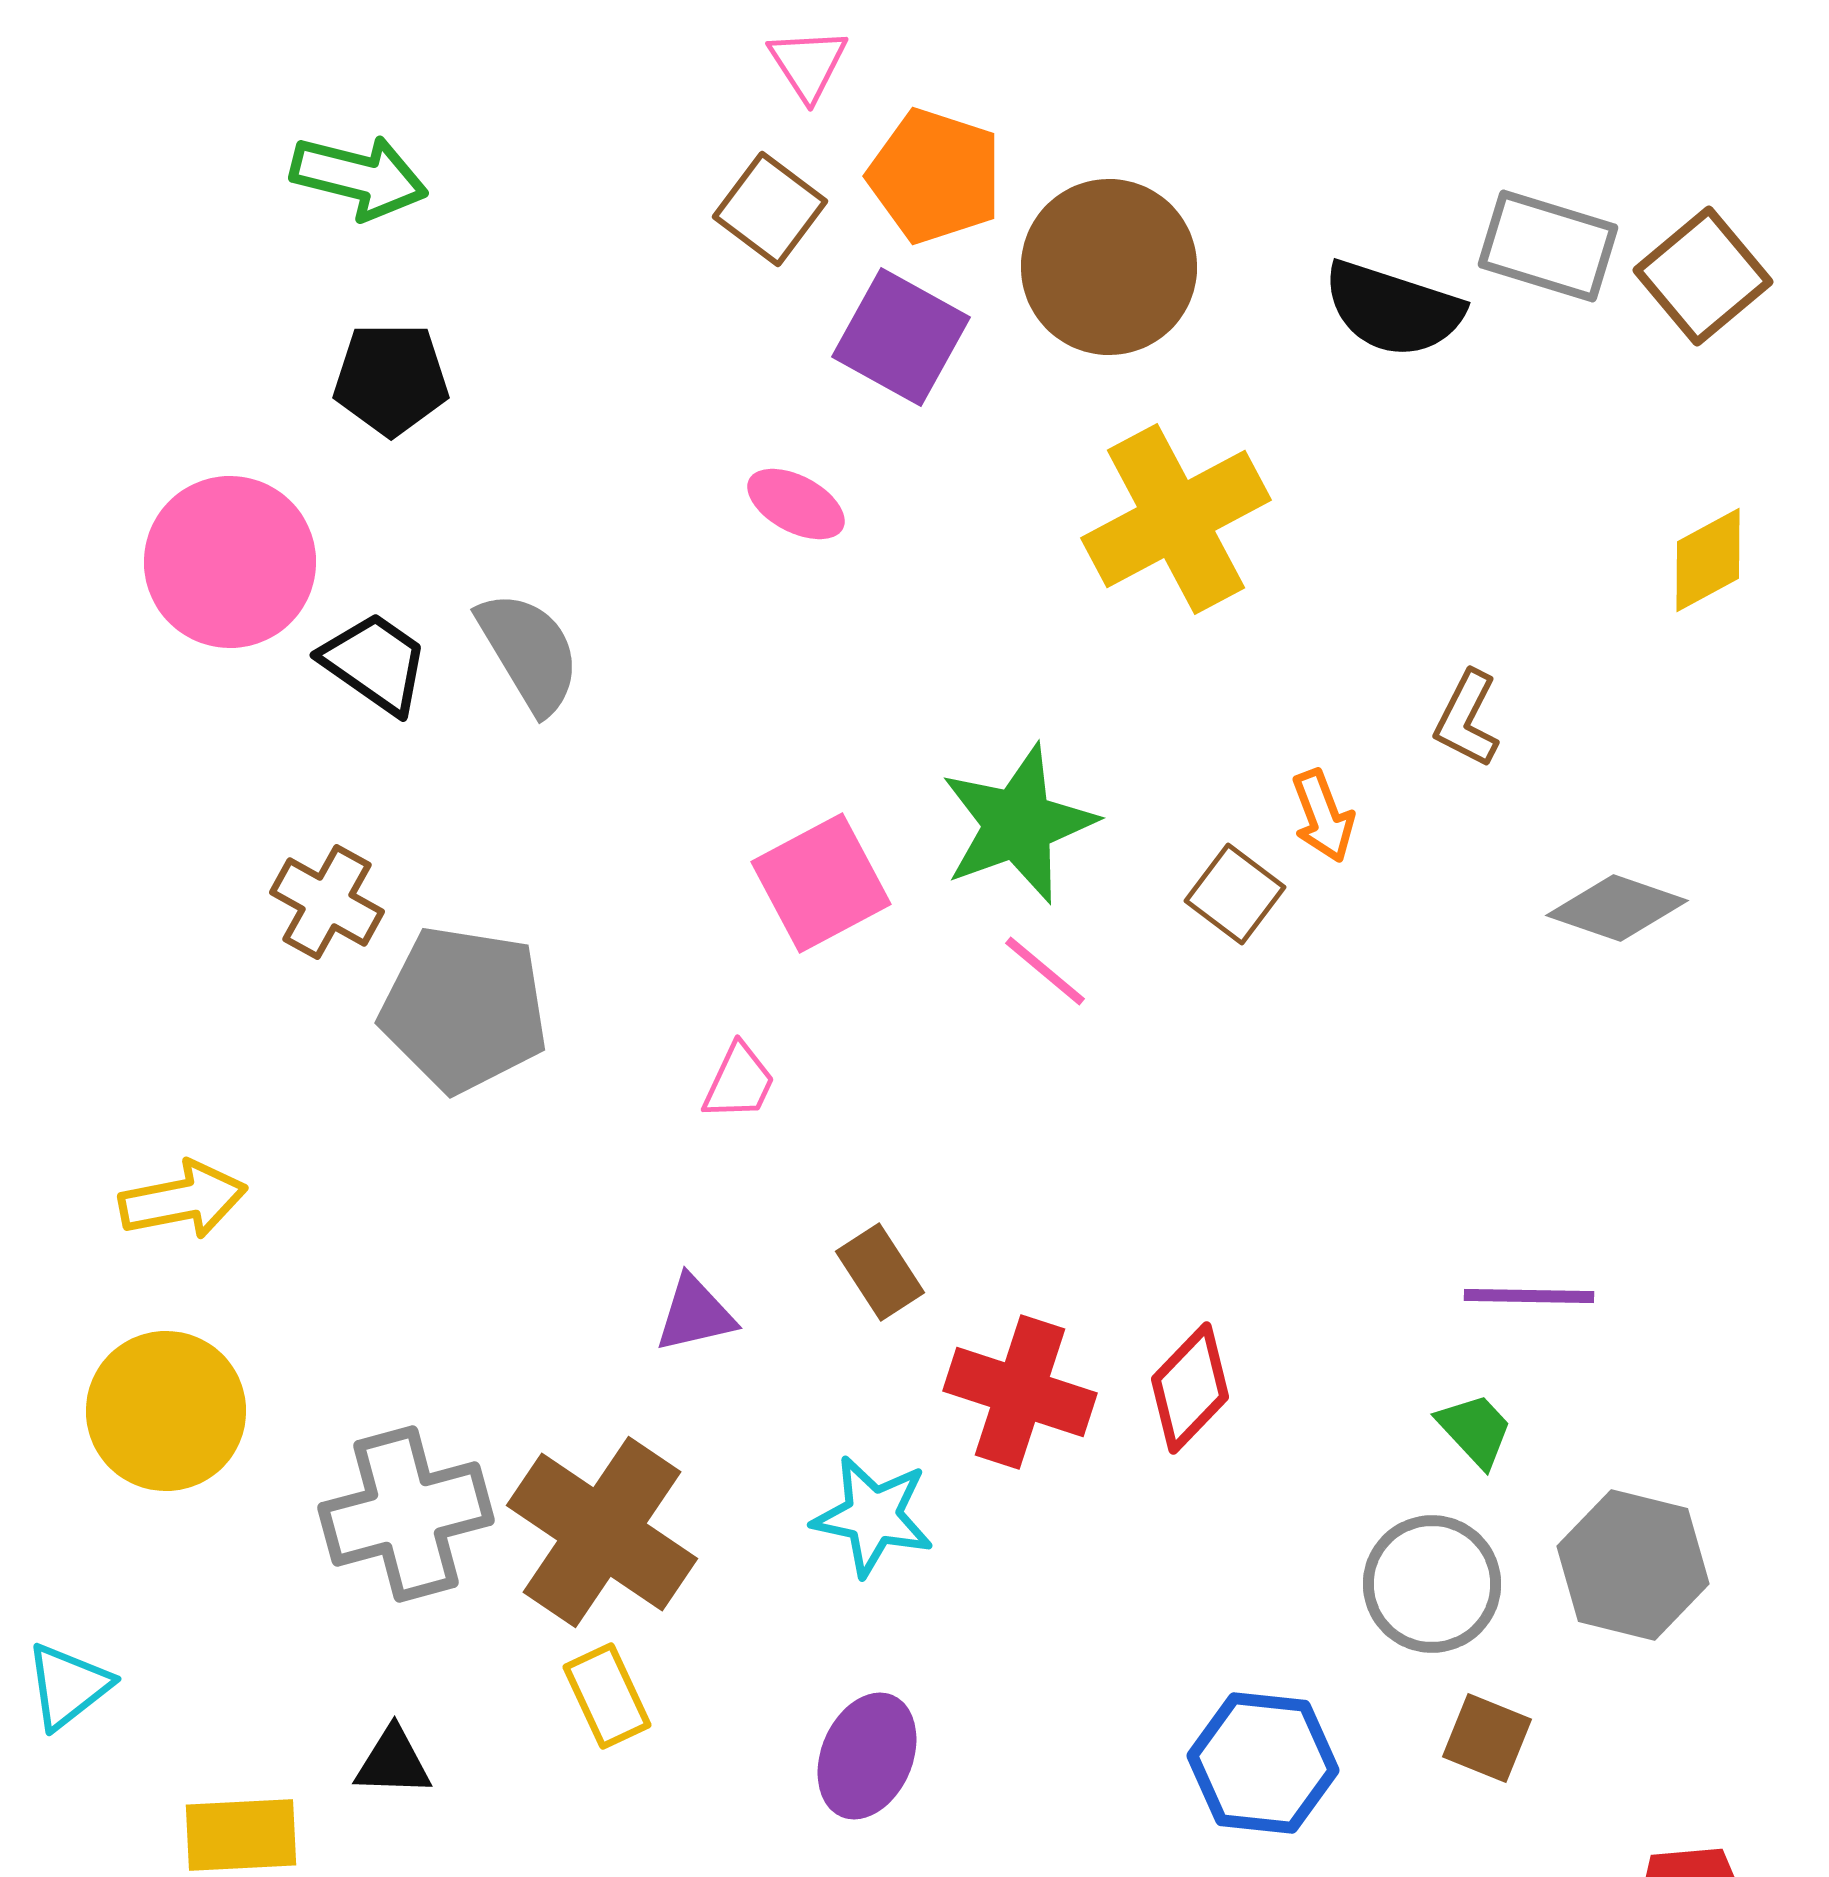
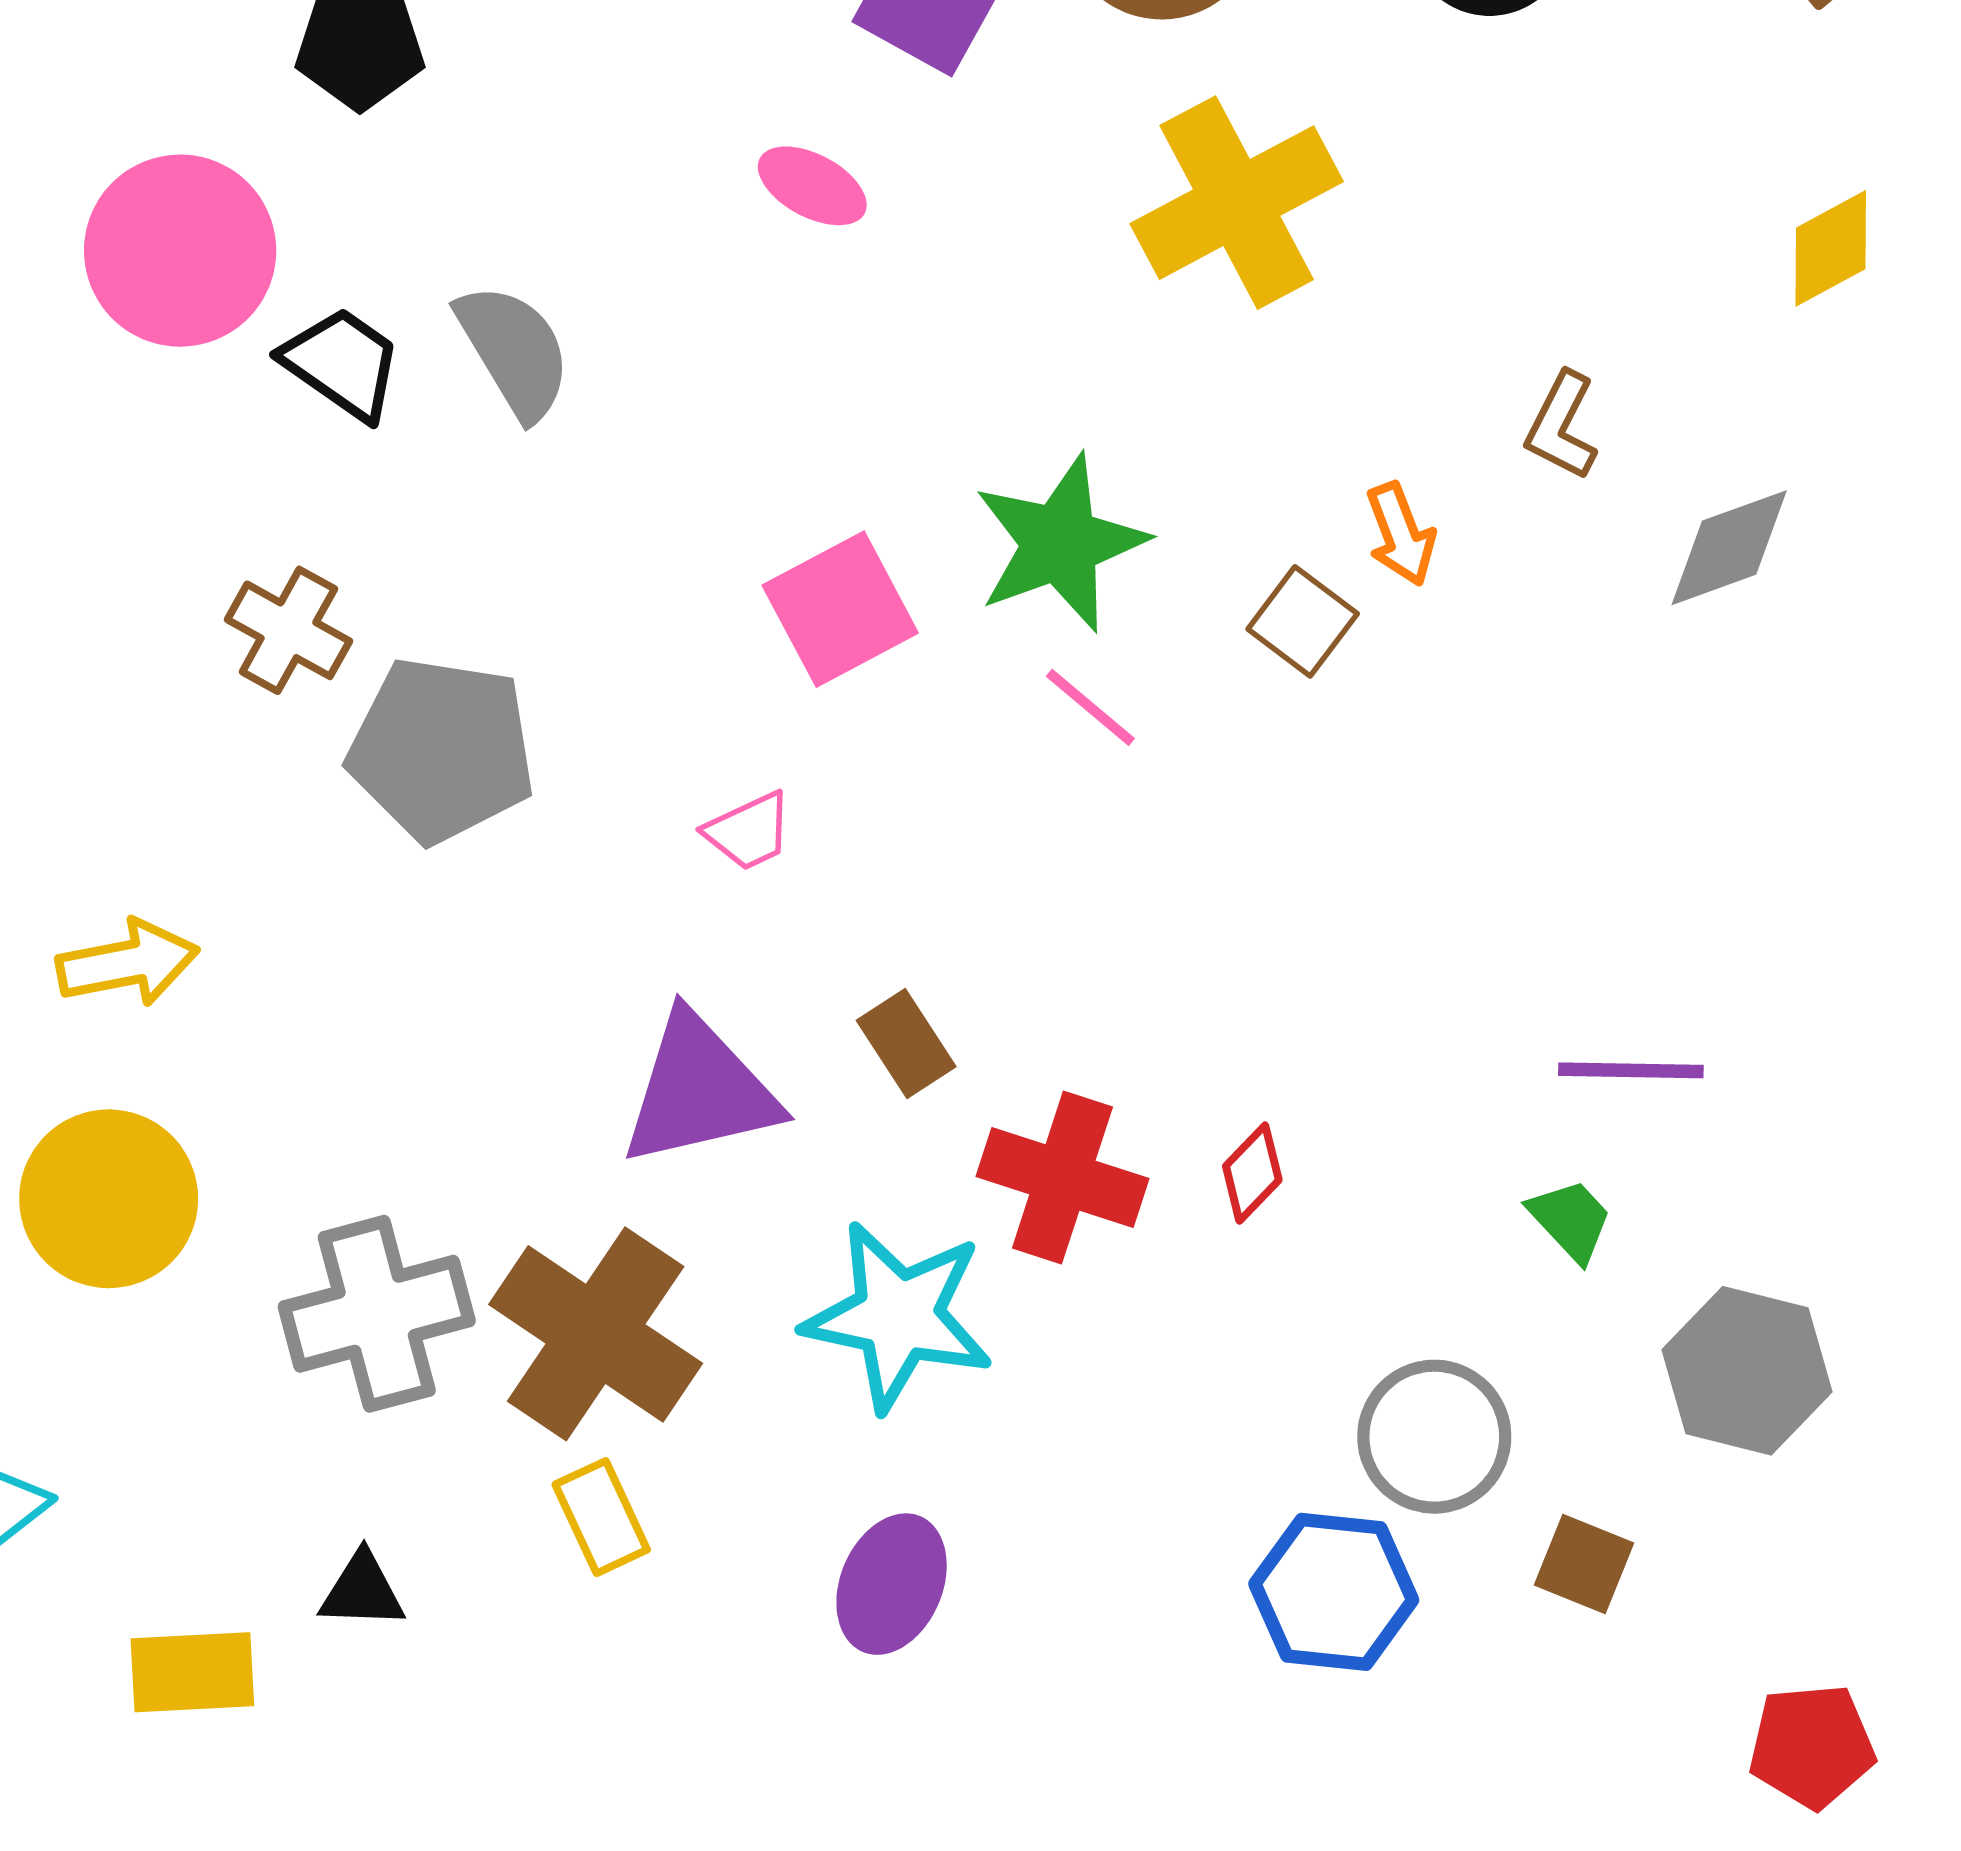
gray diamond: (1617, 908) -> (1729, 548), moved, turned -39
pink trapezoid: (739, 1082) -> (749, 831), turned 40
purple triangle: (695, 1314) -> (699, 1090), size x1.8
red diamond: (1190, 1388) -> (1252, 1173), size x0.7
cyan star: (873, 1516) -> (898, 1316), size x1.4
gray circle: (1432, 1584) -> (1434, 1437), moved

